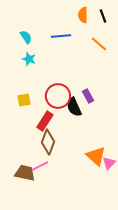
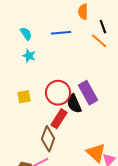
black line: (103, 16) -> (103, 27), moved
purple rectangle: (88, 96) -> (88, 93), size x1.6
red rectangle: (45, 121) -> (59, 119), moved

